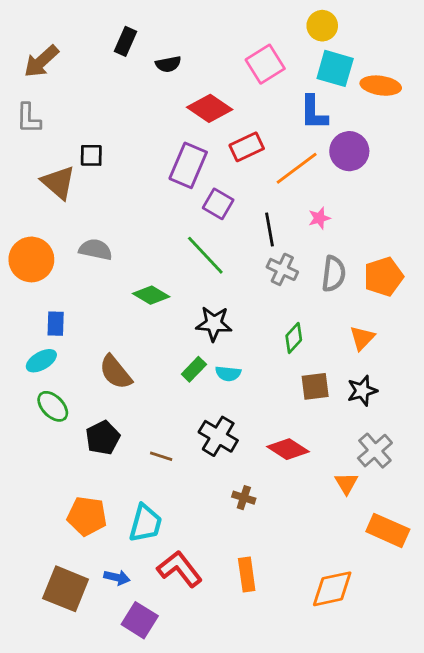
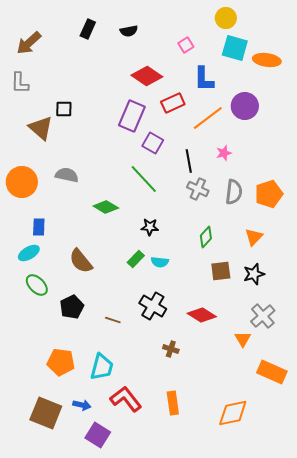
black semicircle: (168, 64) -> (129, 31), moved
pink square: (265, 64) -> (186, 45), size x0.6
blue L-shape: (314, 113) -> (204, 79), moved
black star: (214, 324) -> (150, 227), size x0.7

